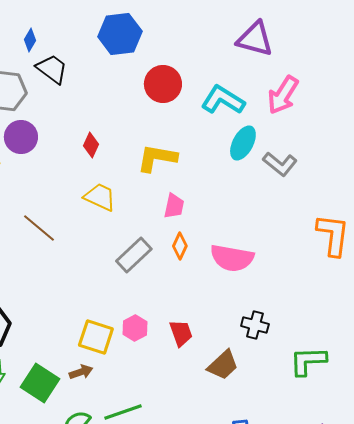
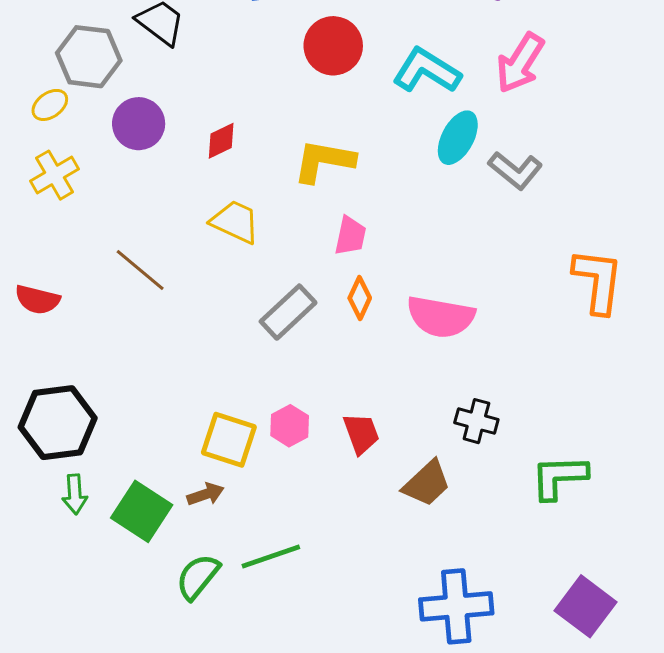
purple circle: (21, 137) -> (139, 124), moved
red diamond: (91, 145) -> (221, 141), turned 40

